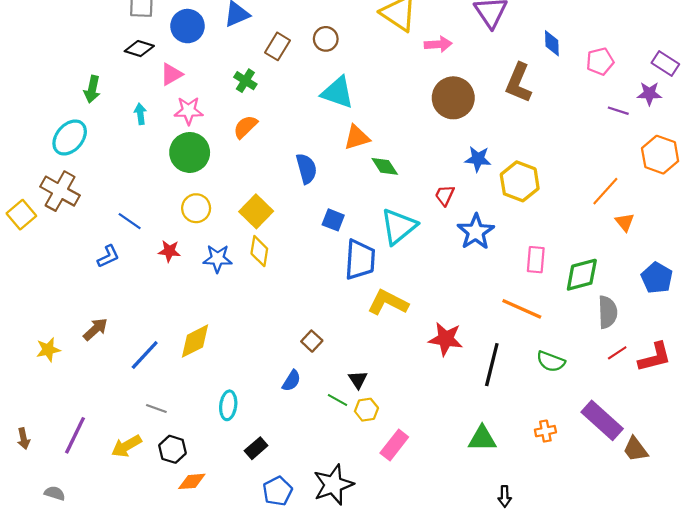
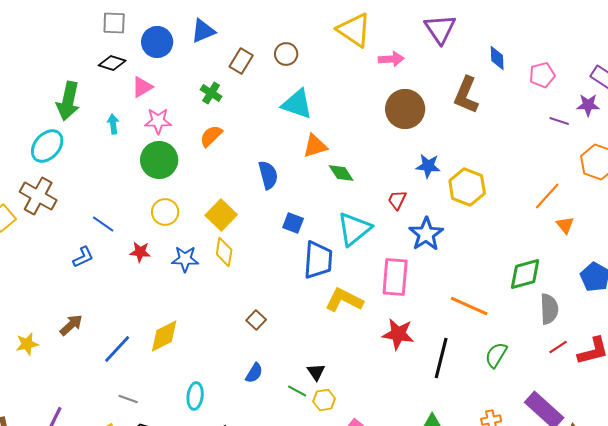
green arrow: (92, 89) -> (68, 101), size x1.5
pink rectangle: (536, 260) -> (395, 277), moved, size x1.5
brown square: (312, 341) -> (256, 320), moved
green semicircle: (551, 361) -> (496, 355), turned 100

